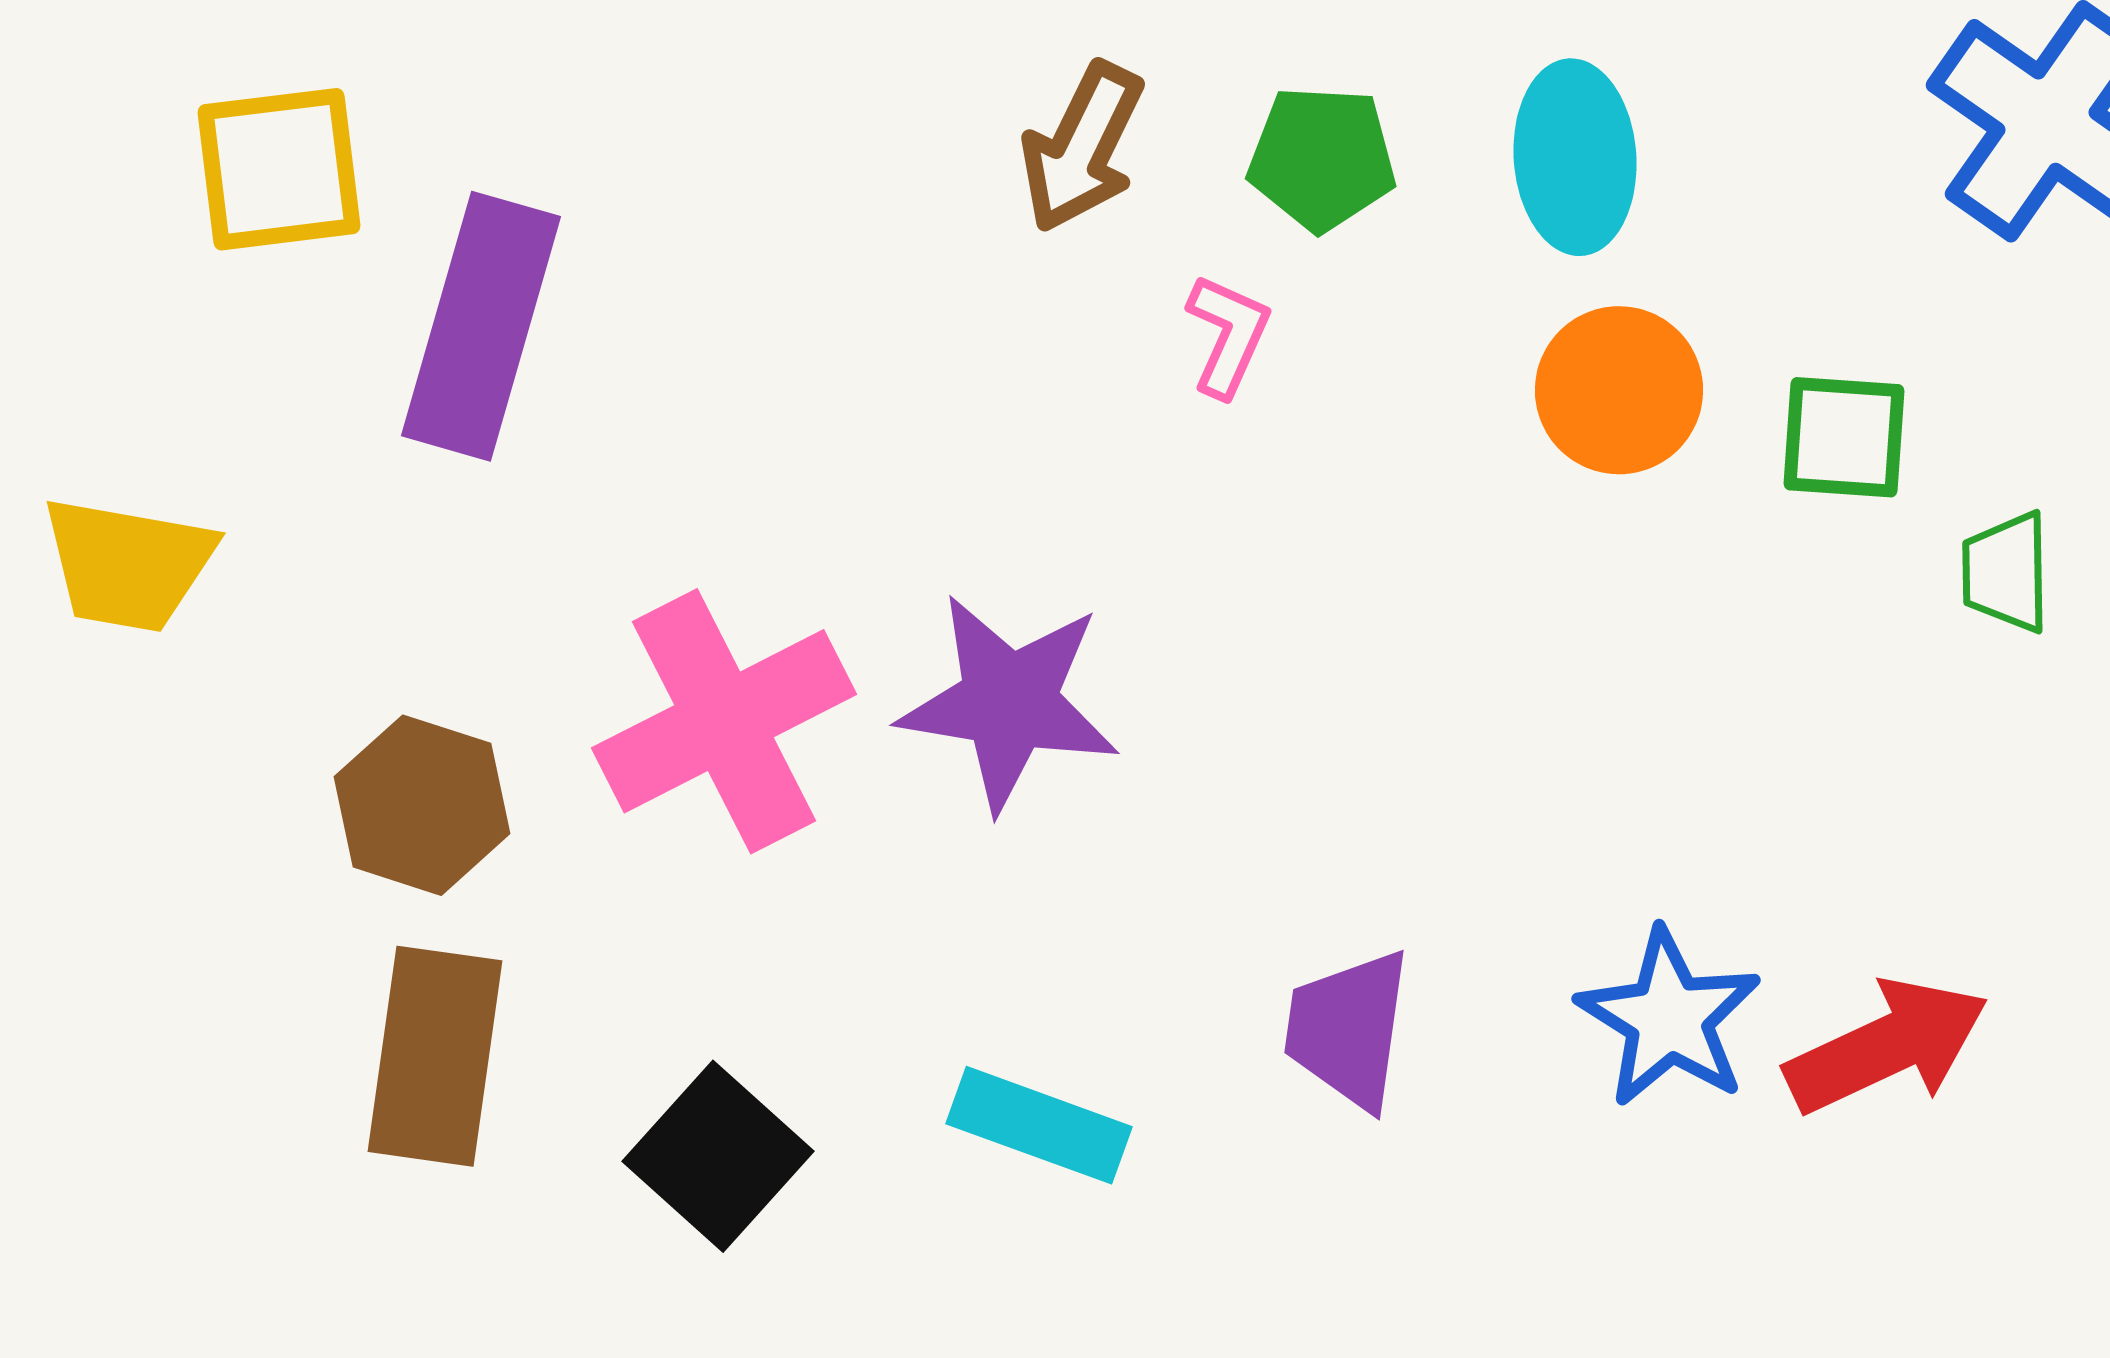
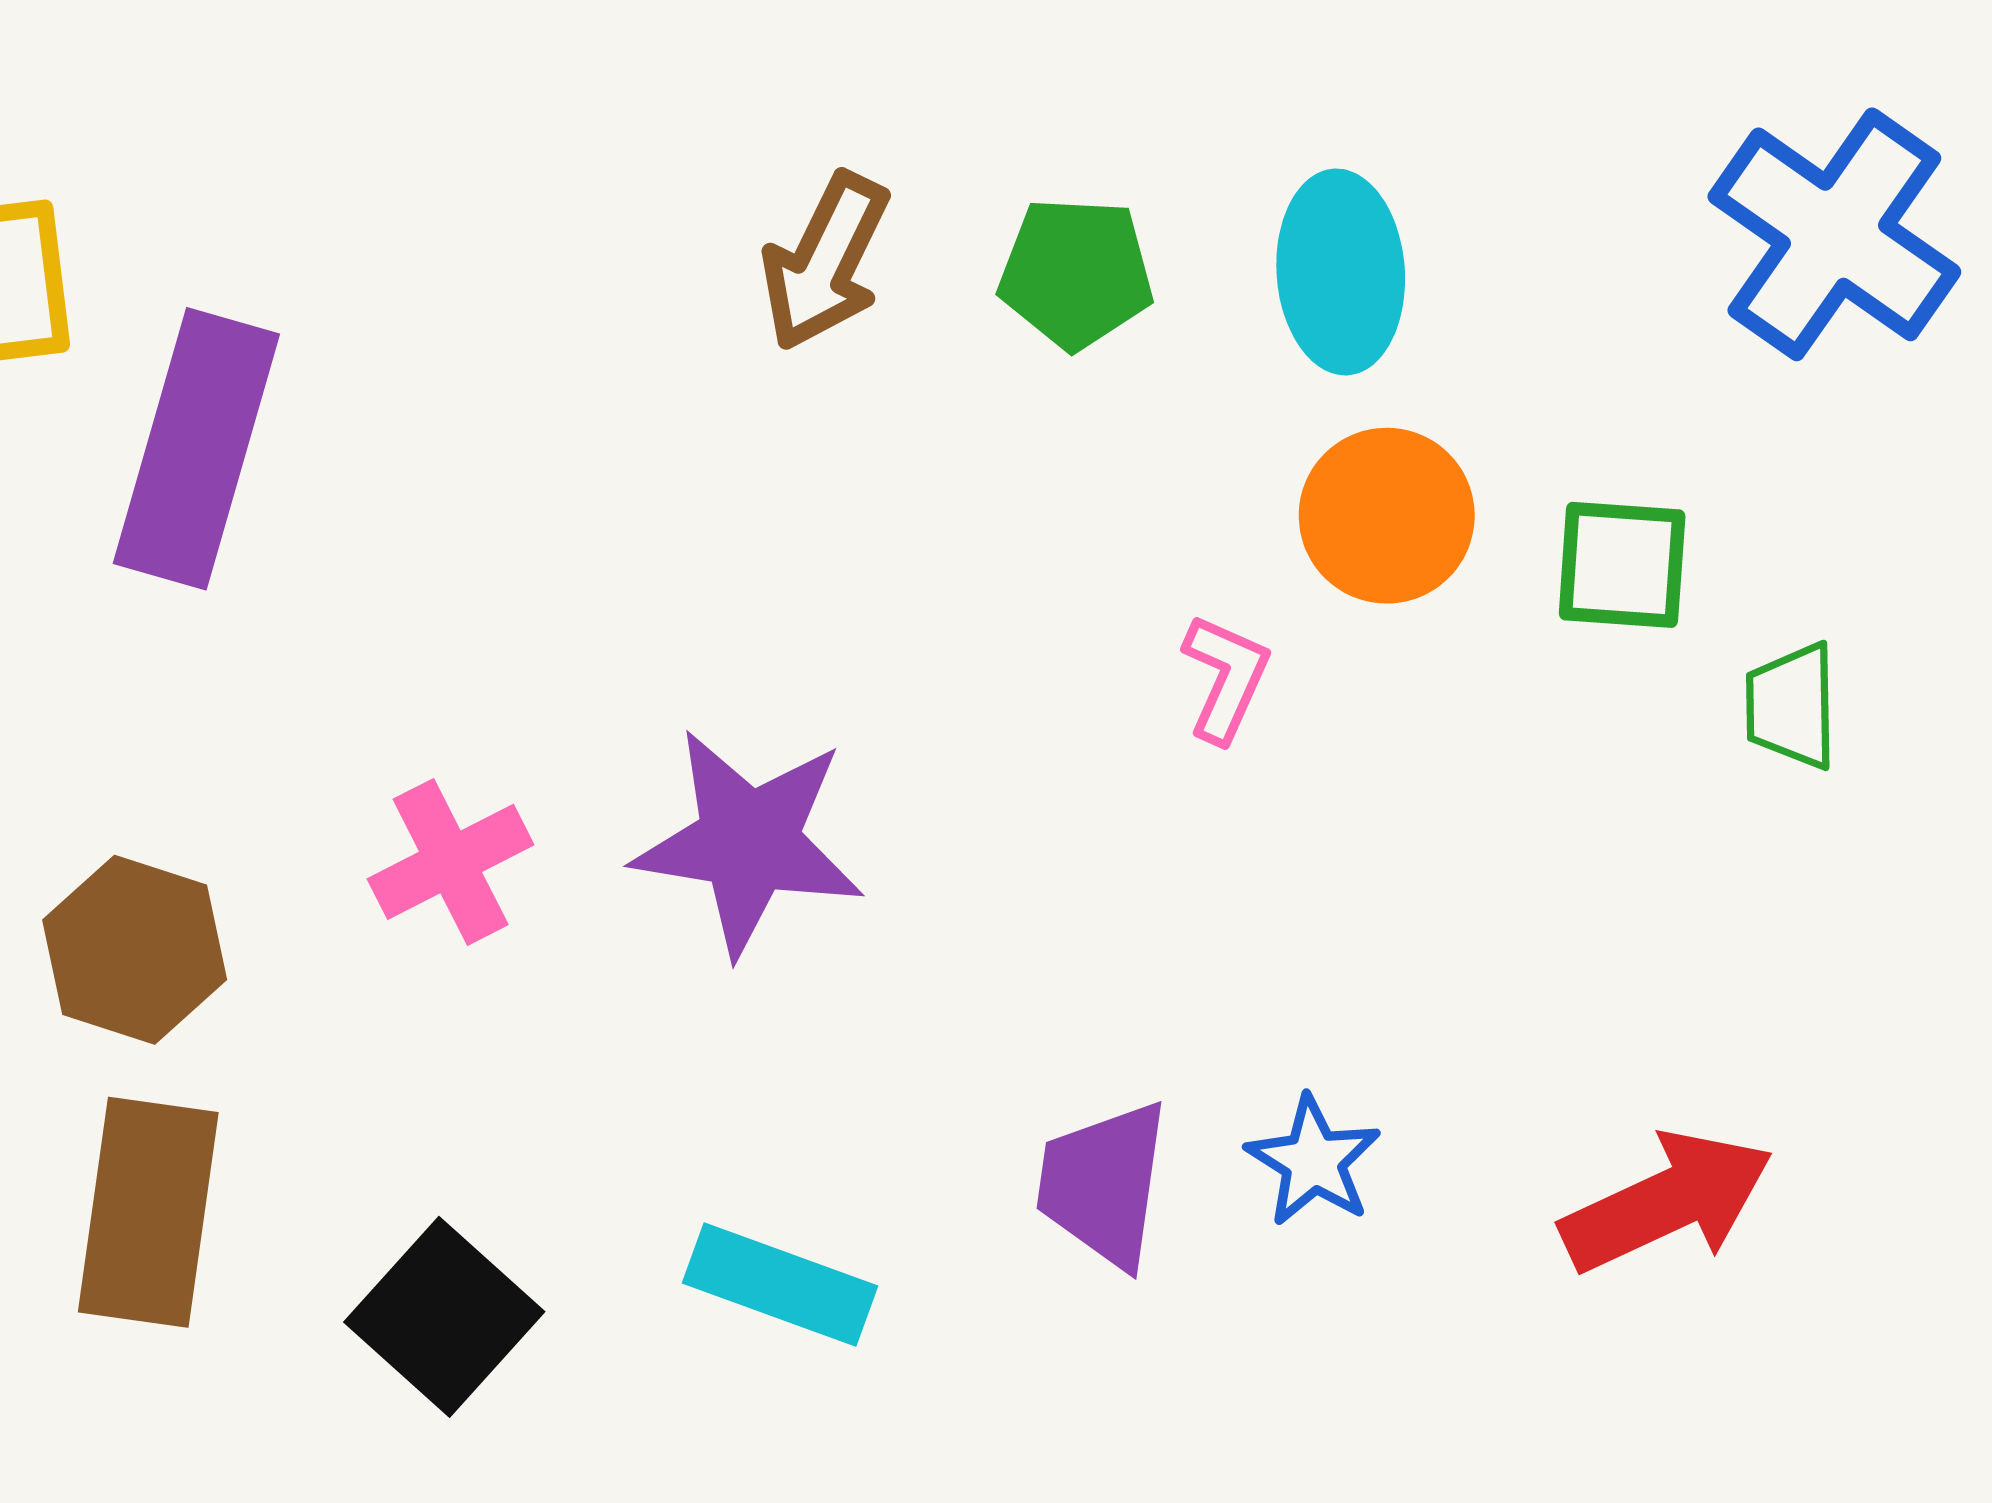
pink L-shape: (1228, 335) -> (1226, 678), moved
pink cross: (724, 721) -> (451, 862), size x0.6
blue star: (1669, 1018) -> (1313, 1161), moved, size x0.7

